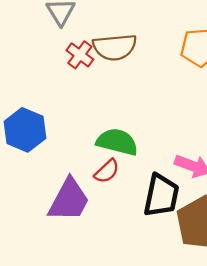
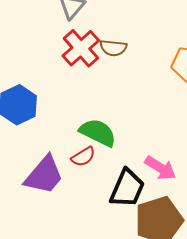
brown semicircle: (115, 47) -> (113, 48), size x0.7
red cross: (80, 55) -> (81, 48), size x1.5

